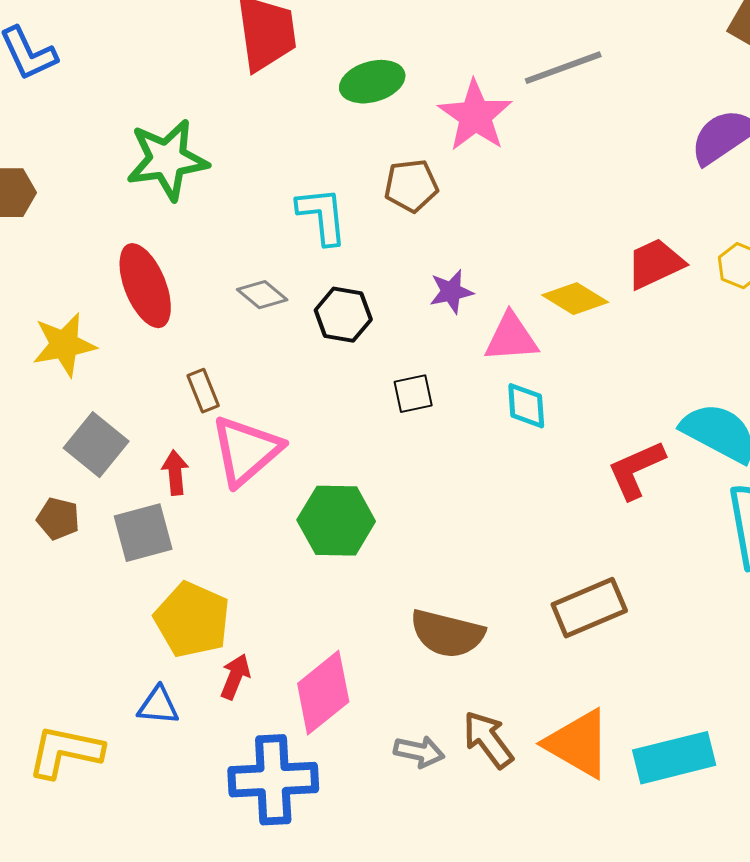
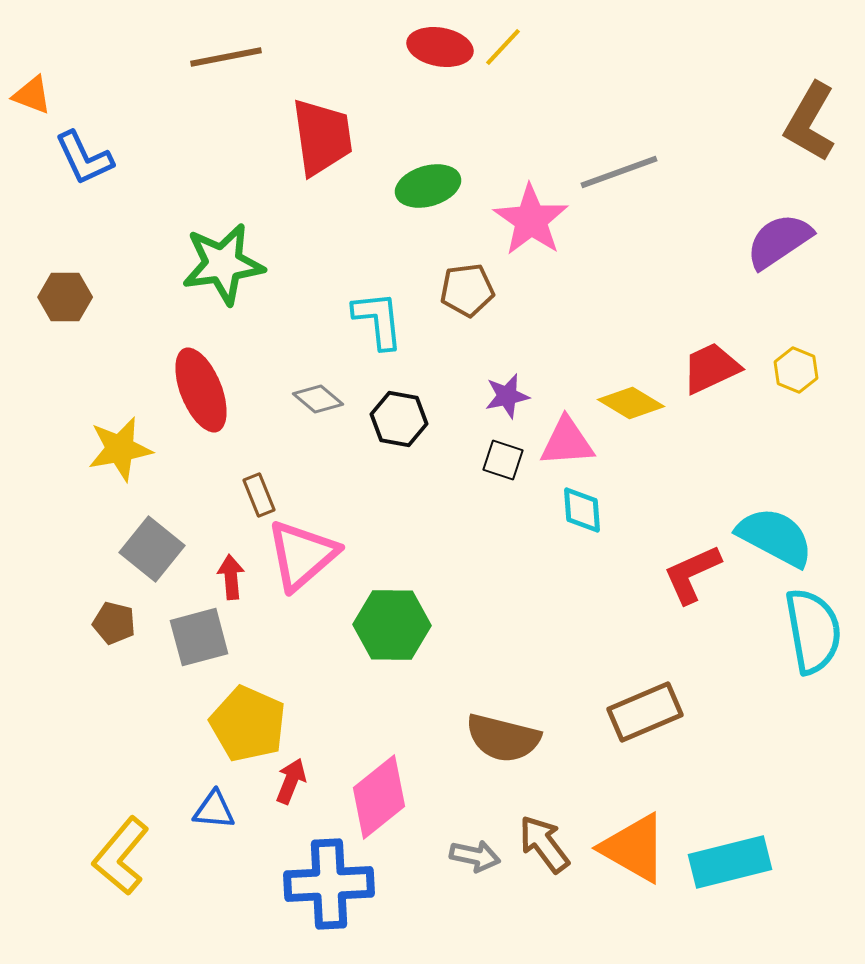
black square: (413, 394) -> (503, 460), moved, turned 30
yellow L-shape: (65, 752) -> (121, 856), turned -62

